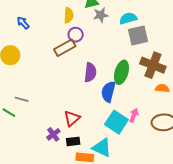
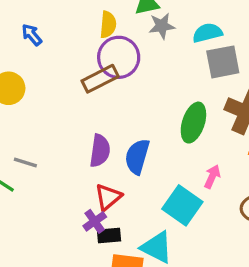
purple circle: (76, 35) -> (119, 57), size x1.6
purple semicircle: (90, 72) -> (100, 151), moved
blue semicircle: (108, 92) -> (137, 157), moved
pink arrow: (134, 115) -> (212, 177), moved
purple cross: (53, 134) -> (95, 221), moved

